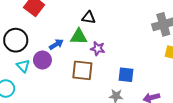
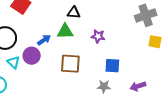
purple star: (98, 49) -> (98, 36), moved

